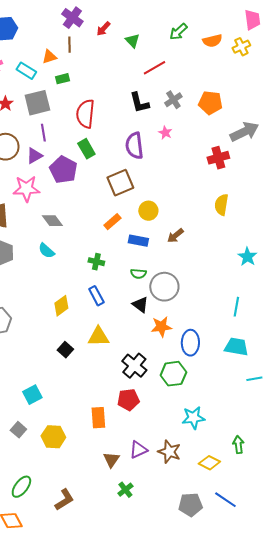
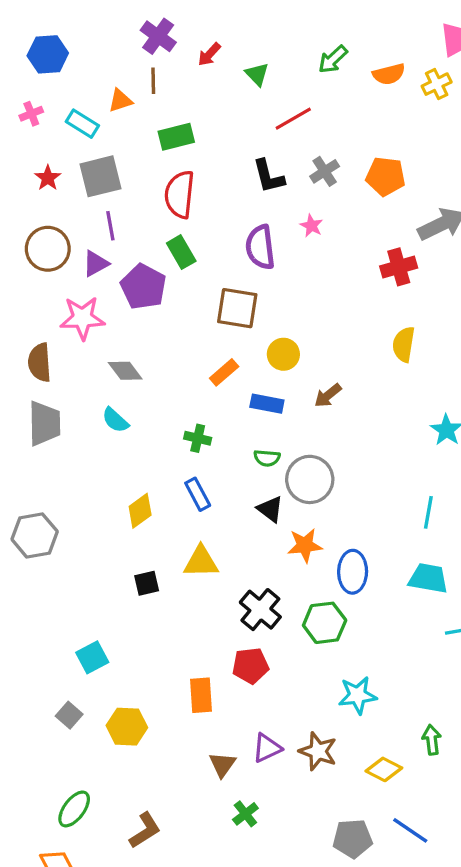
green rectangle: (62, 79) -> (176, 137), moved, size x1.5
brown square: (120, 183) -> (237, 308), turned 32
black square: (65, 350) -> (147, 583), turned 35

